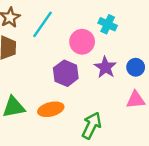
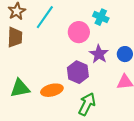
purple hexagon: (66, 73) -> (78, 72), moved

